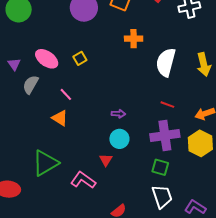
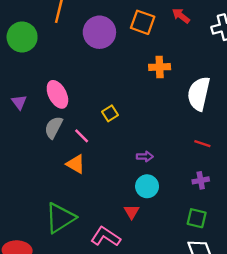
yellow square: (80, 58) -> (110, 113), moved
pink ellipse: (47, 59) -> (57, 94), turned 30
gray semicircle: (31, 85) -> (54, 127), moved
purple cross: (165, 135) -> (201, 180), size x0.5

